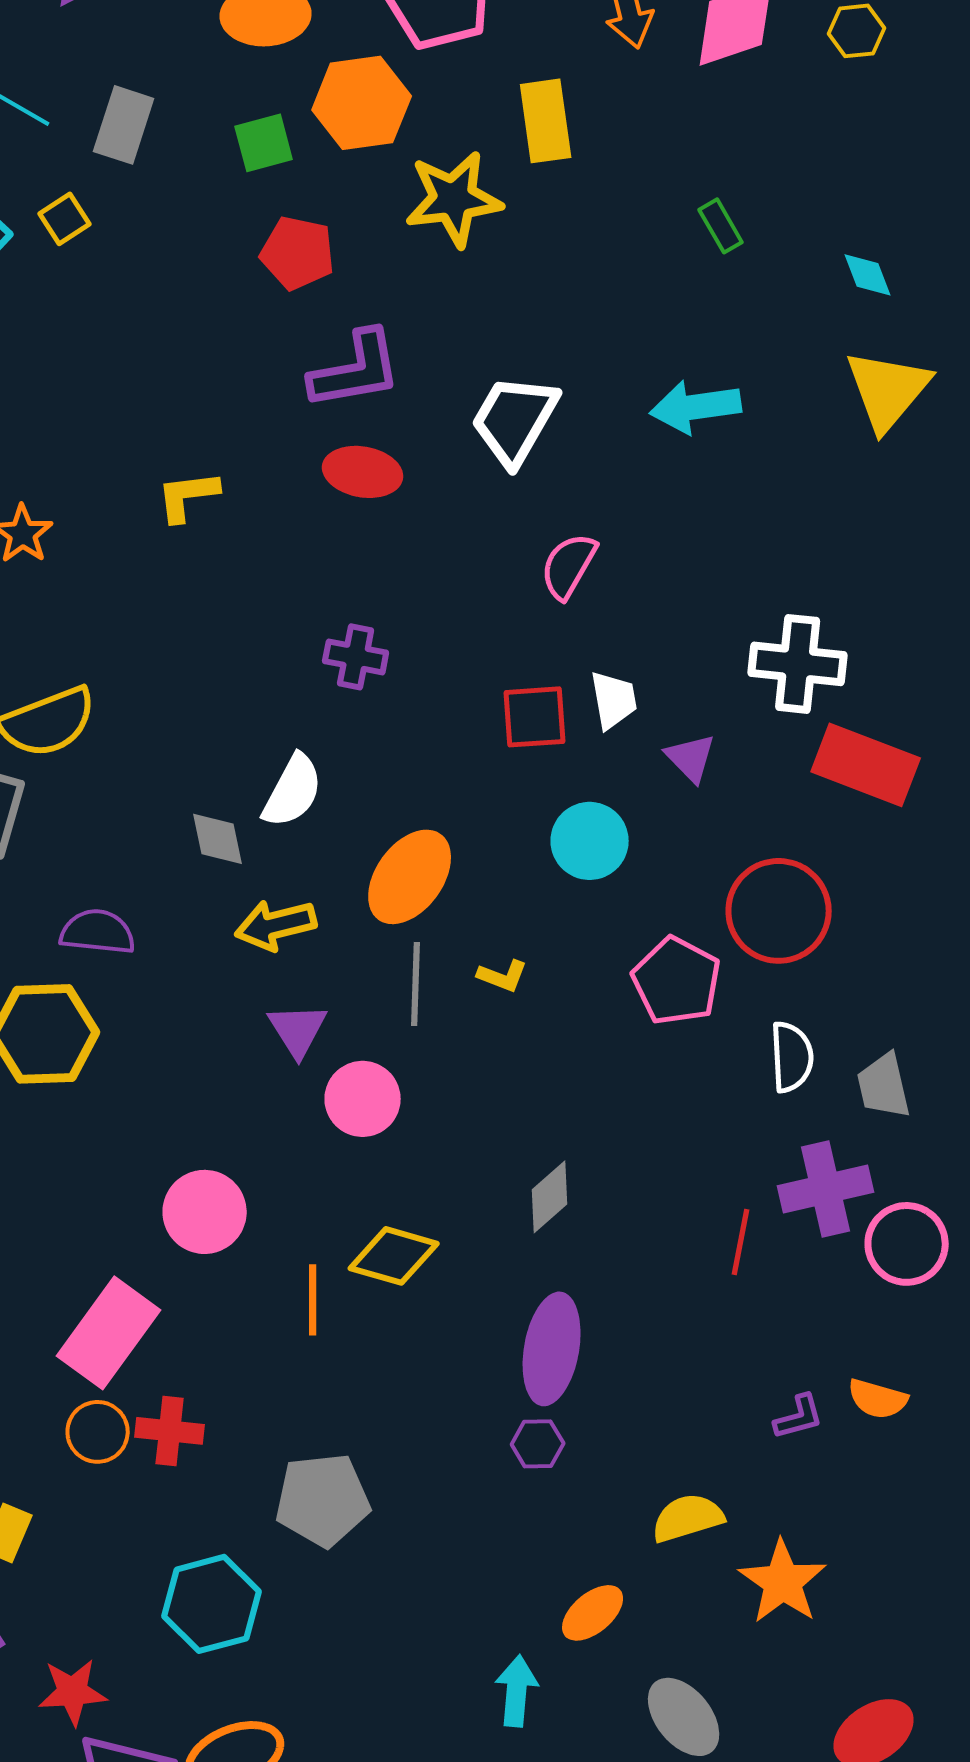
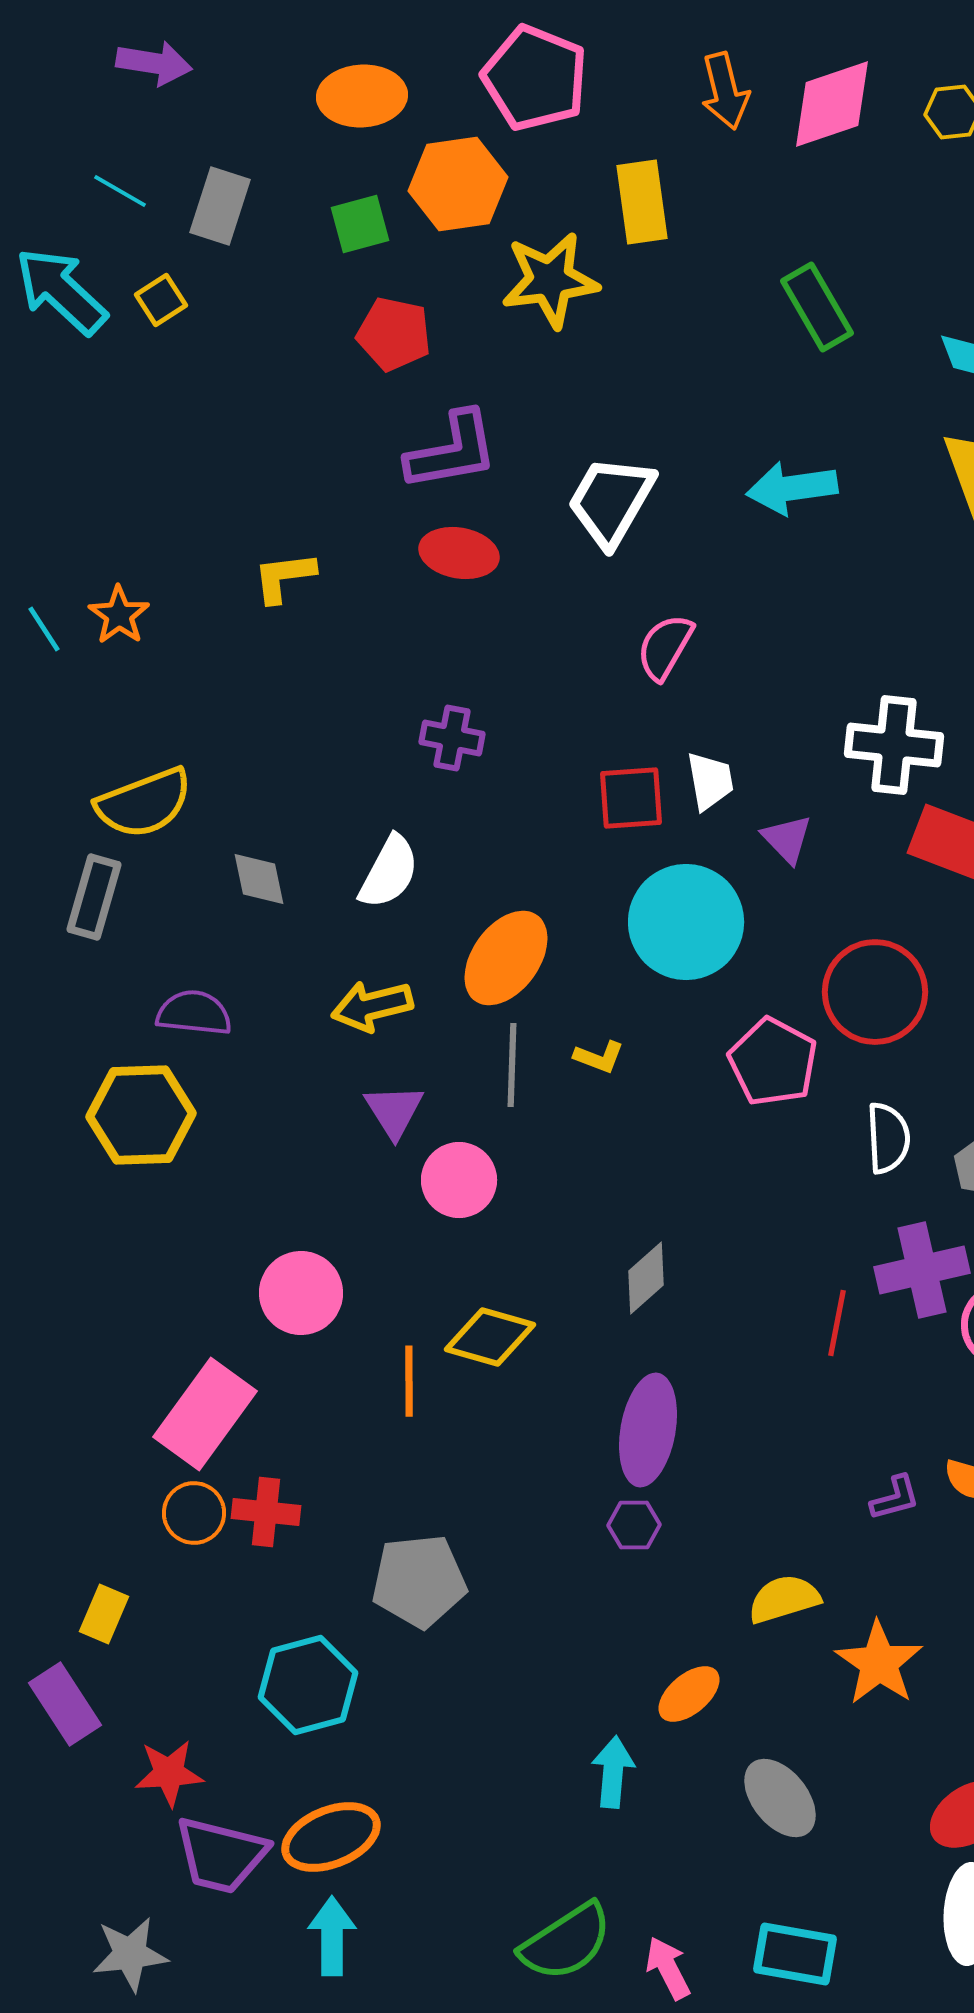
green rectangle: (721, 226) -> (817, 307), size x1.6
gray diamond: (218, 839) -> (259, 879), moved
cyan circle: (590, 841) -> (686, 922), size x1.5

